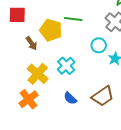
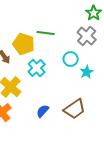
cyan cross: (66, 66) -> (37, 68), moved
blue semicircle: (70, 98) -> (43, 111), turned 88

